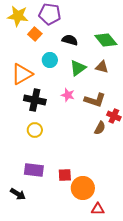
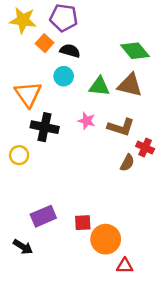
black semicircle: (70, 40) -> (70, 51), moved
brown triangle: (102, 67) -> (130, 85), size x1.5
green triangle: (78, 68) -> (99, 86), turned 42
orange triangle: (22, 74) -> (28, 94), turned -35
yellow circle: (35, 130) -> (19, 155), moved
purple rectangle: (34, 170) -> (43, 216), turned -30

